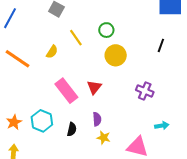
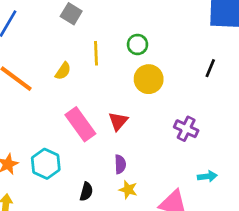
yellow line: (76, 38) -> (96, 53), turned 30
black semicircle: (72, 129) -> (86, 192), moved

